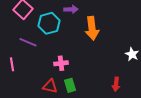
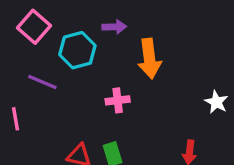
pink cross: (61, 63) -> (118, 100), moved

